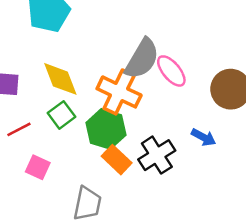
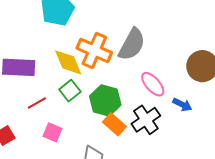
pink ellipse: (171, 71) -> (153, 84), moved
orange cross: (119, 92) -> (94, 50), moved

